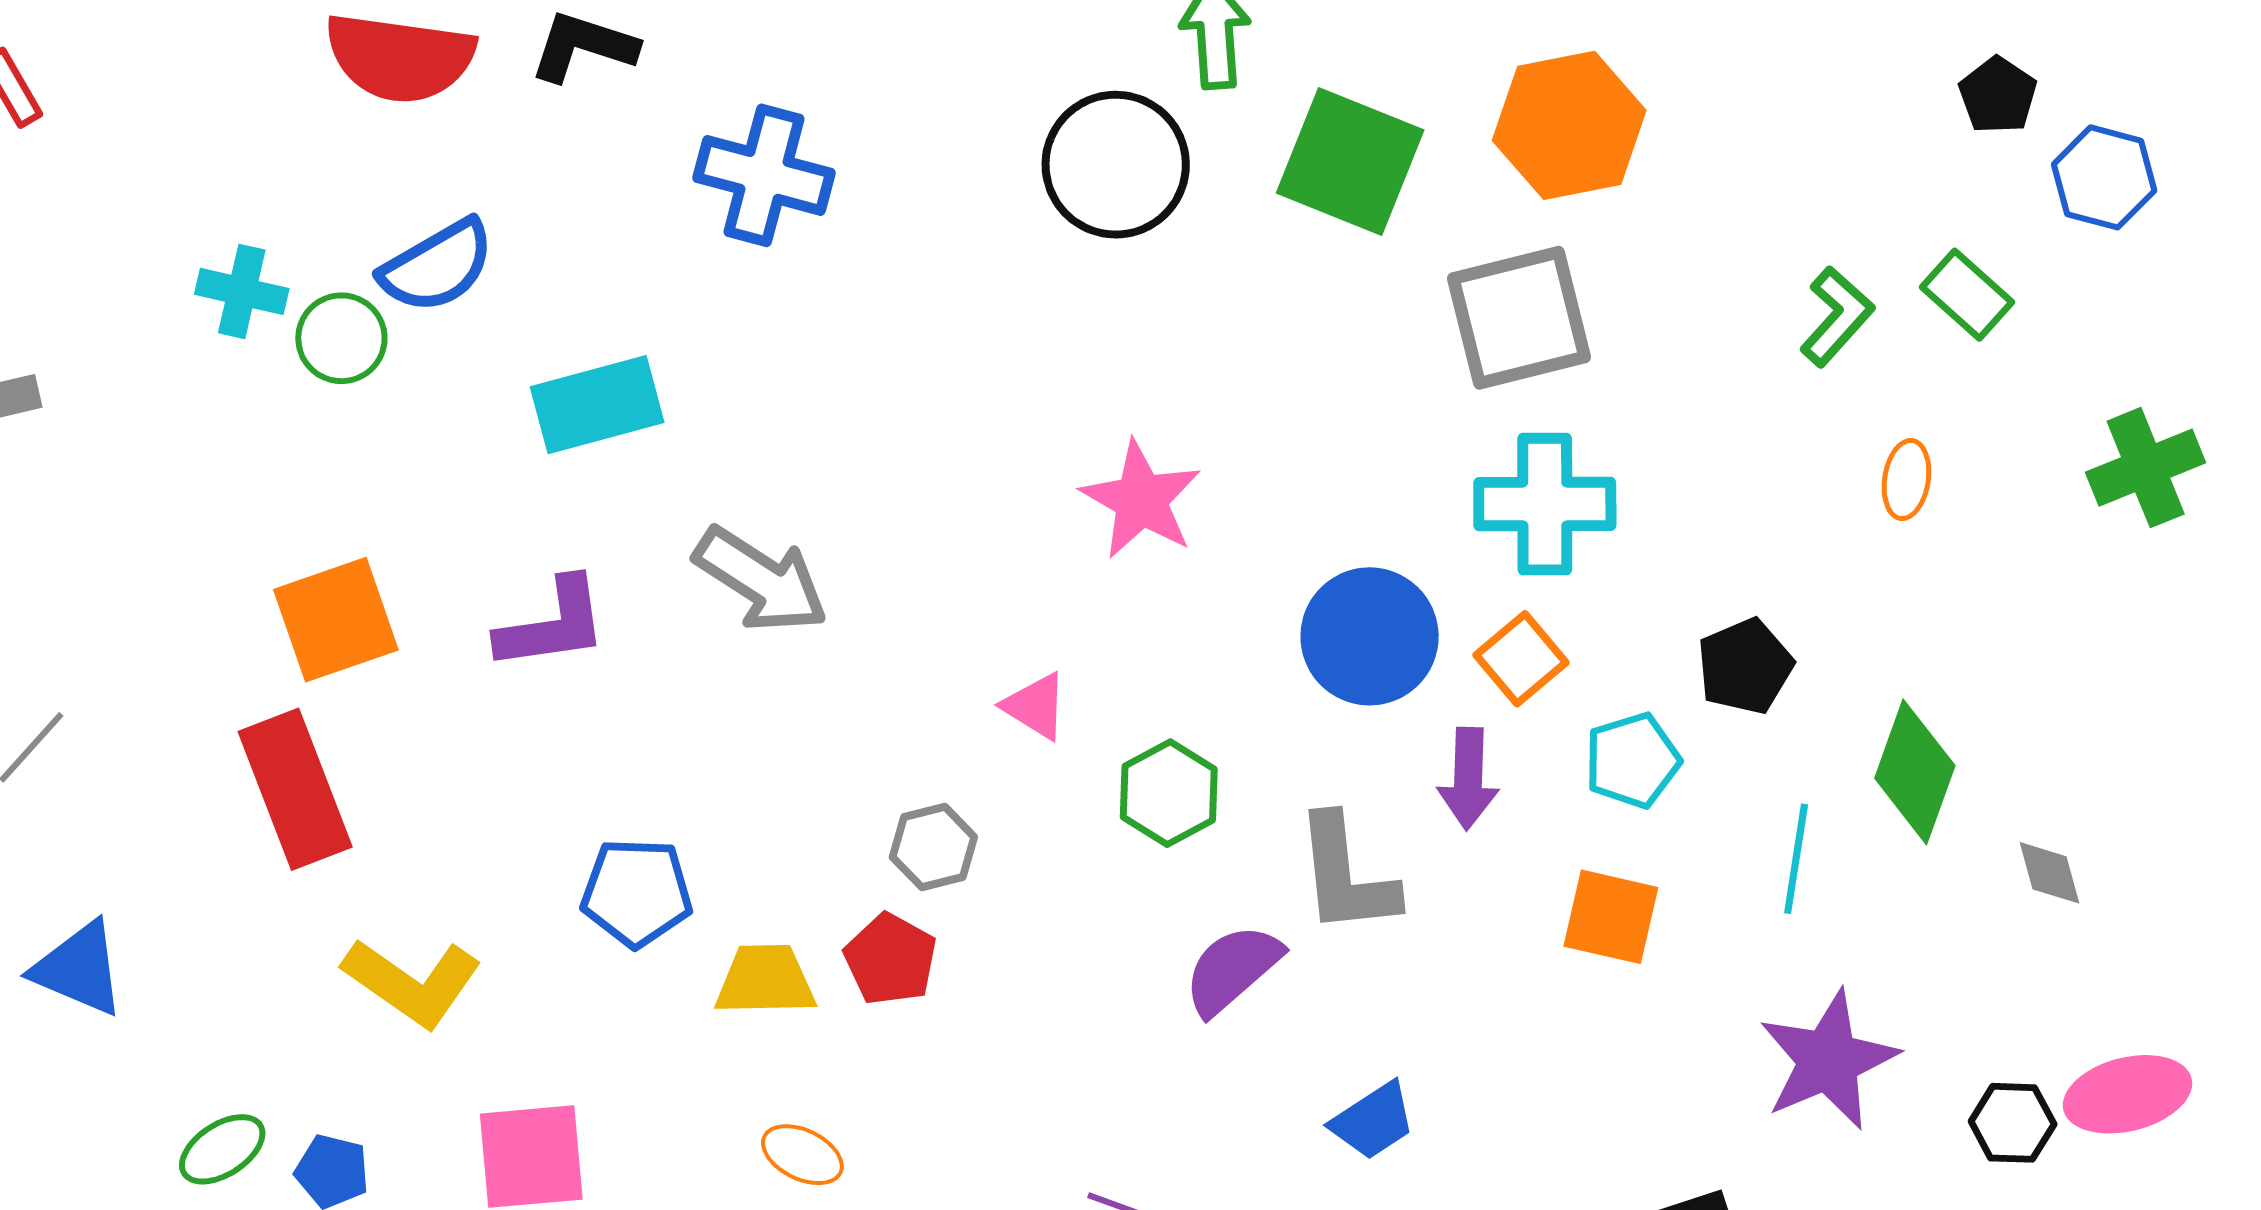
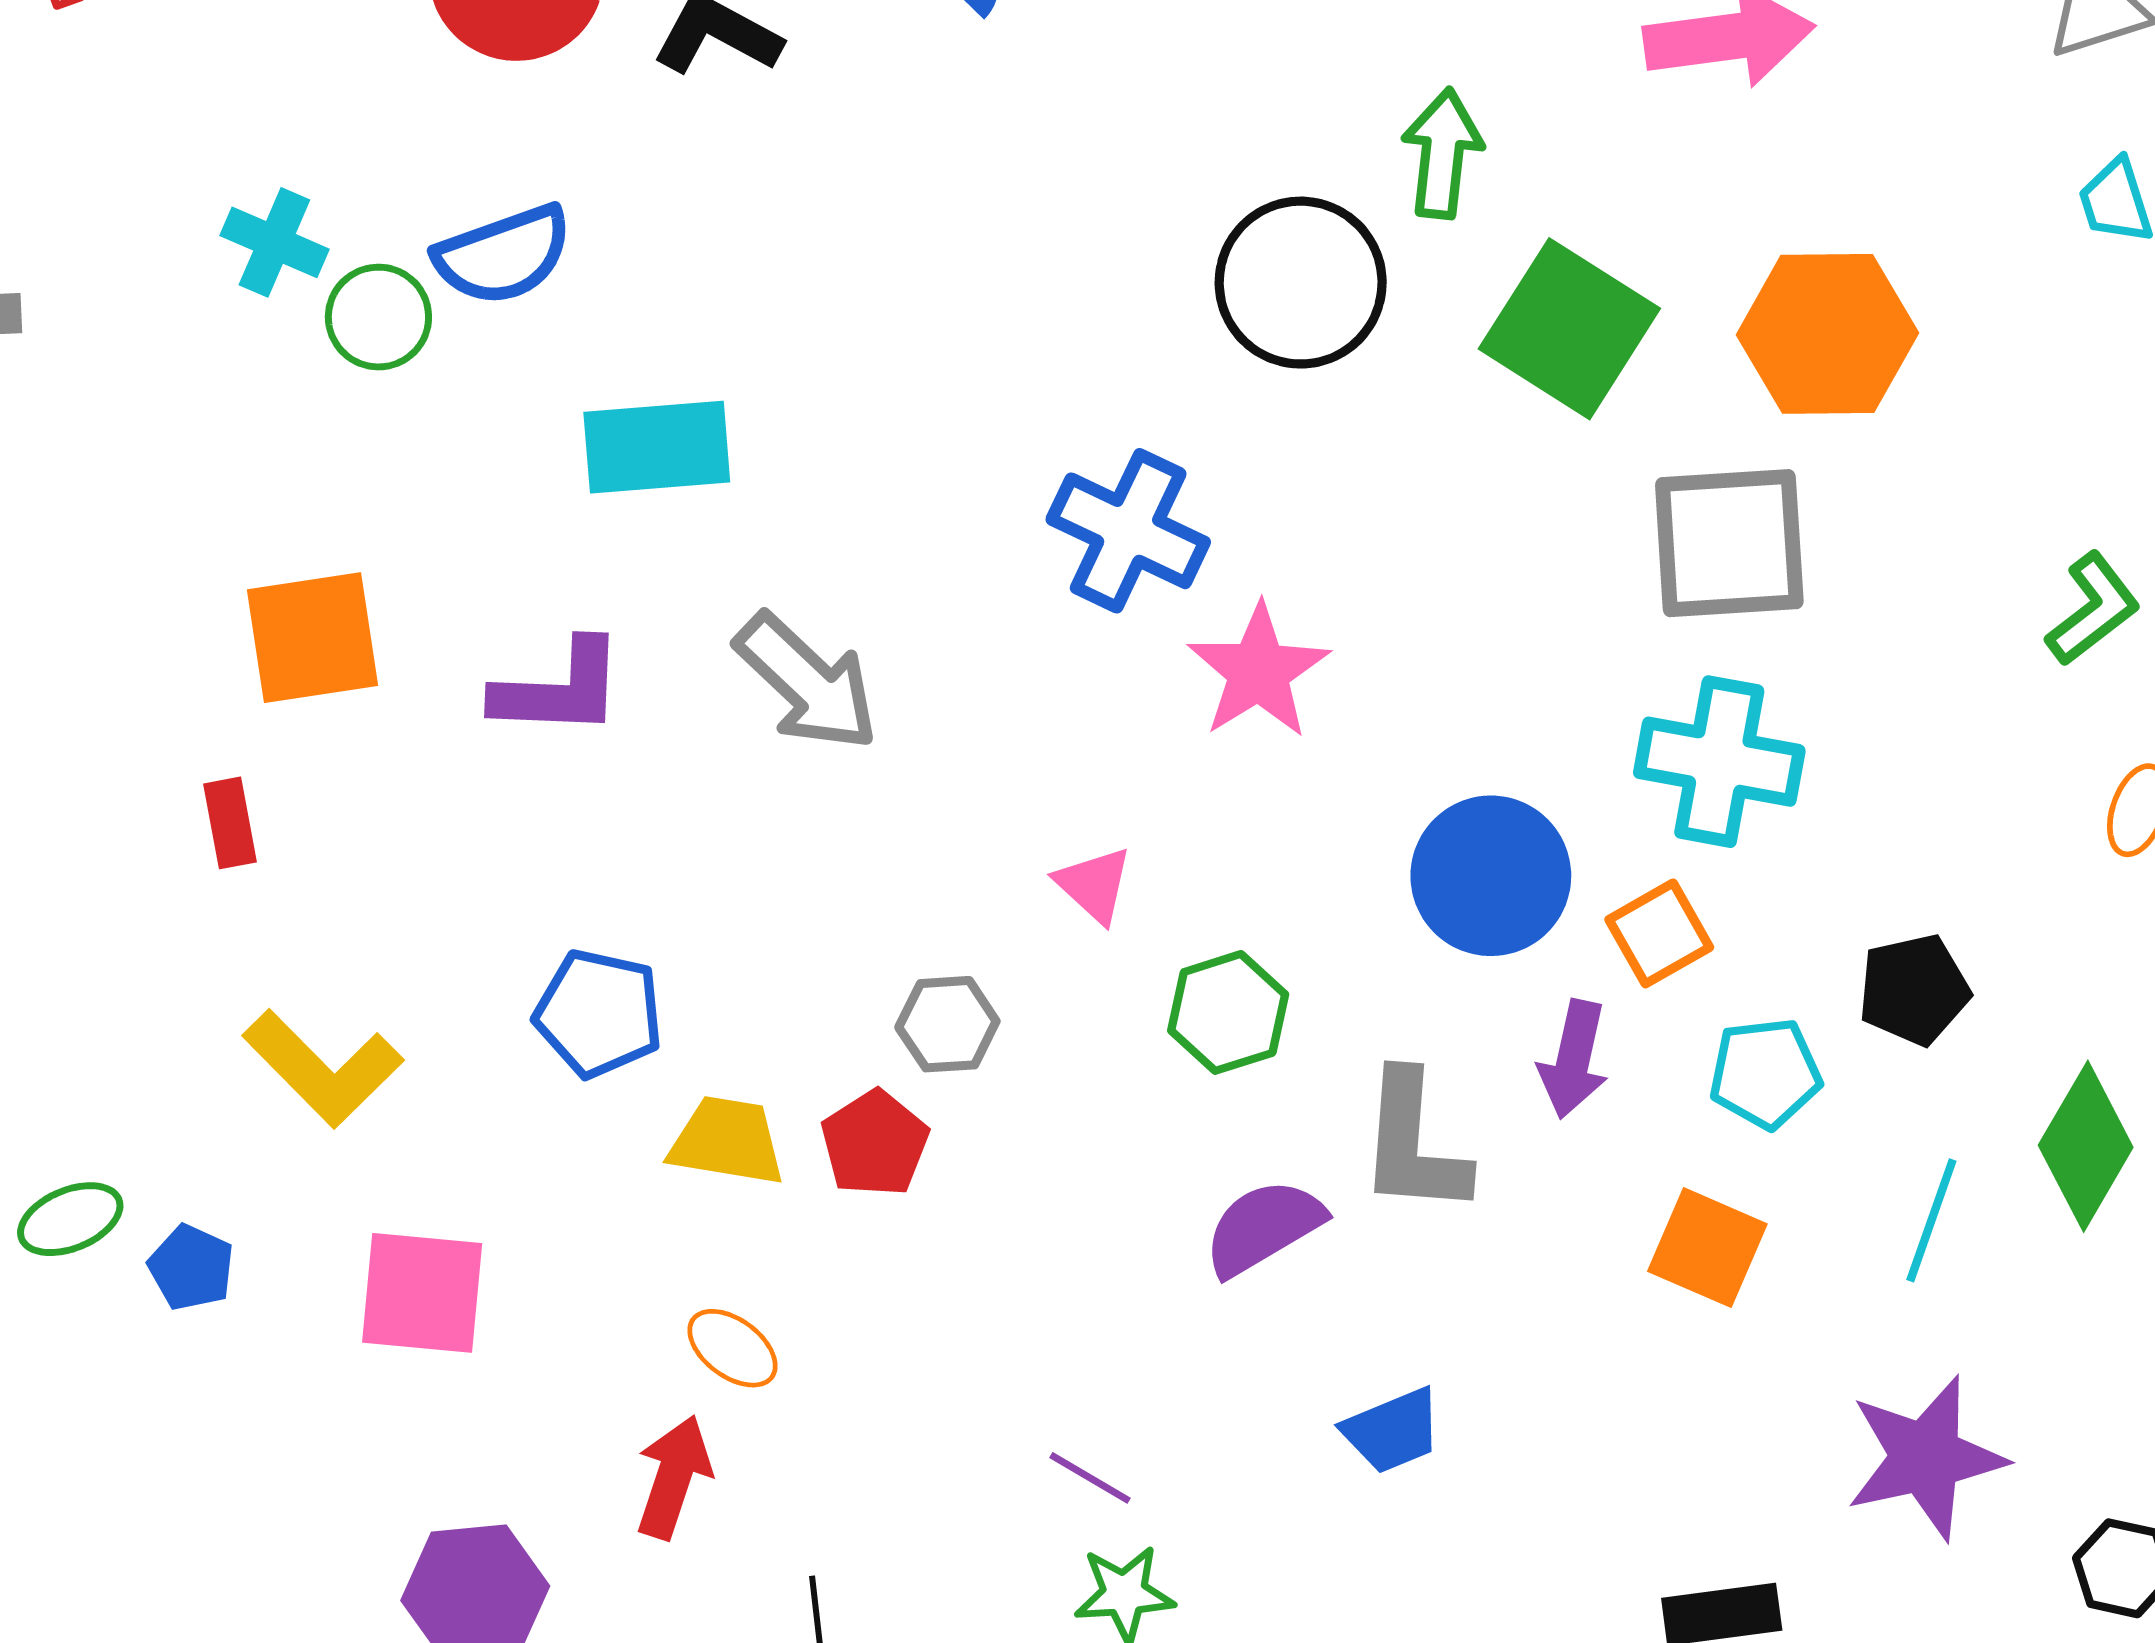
blue cross: (764, 175) -> (1128, 531), moved
red rectangle: (295, 789) -> (230, 823), size x0.5

